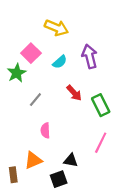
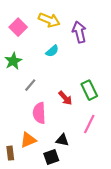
pink square: (31, 53) -> (18, 27), moved
purple arrow: (90, 56) -> (79, 32), moved
red arrow: (74, 93) -> (65, 98), moved
pink semicircle: (45, 131) -> (39, 113), size x1.5

